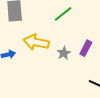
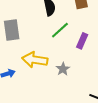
purple rectangle: (86, 48) -> (82, 41), moved

